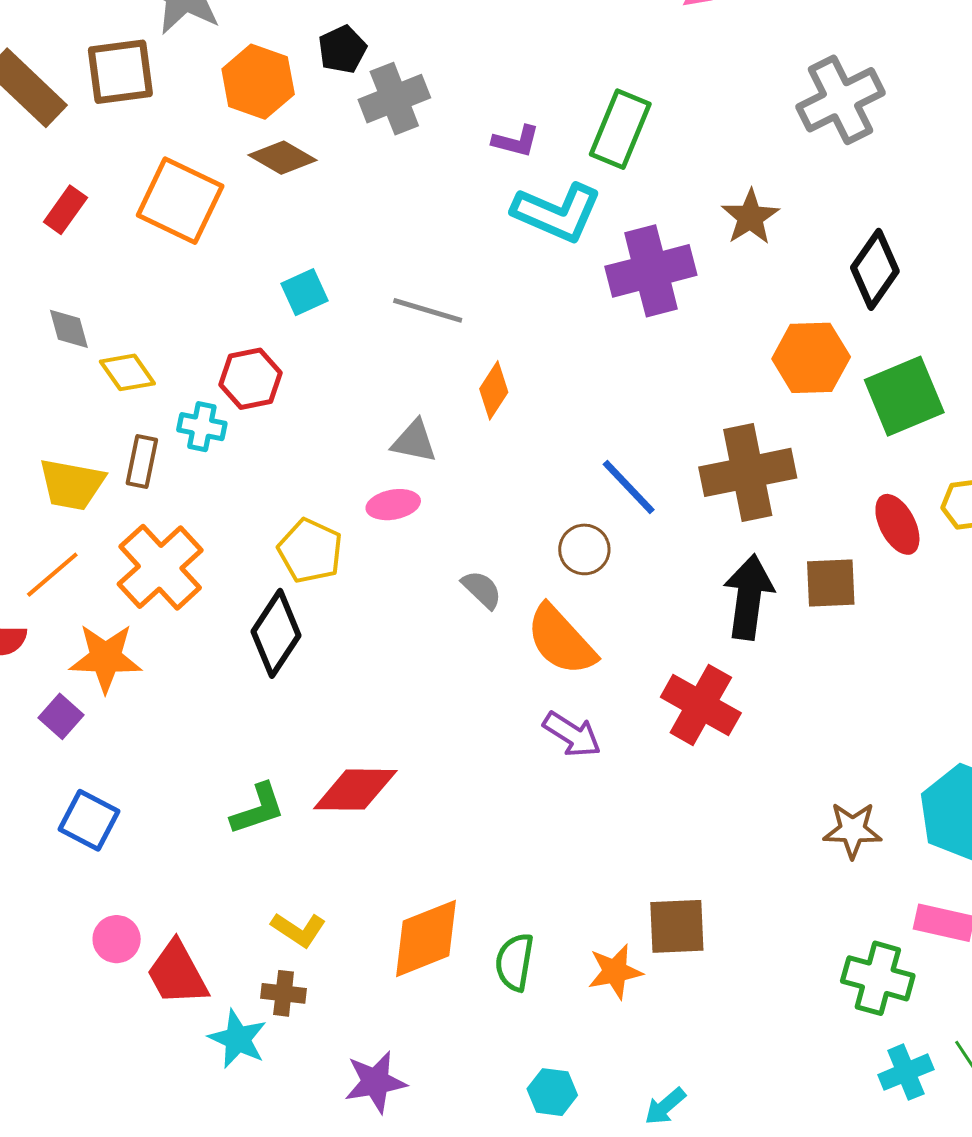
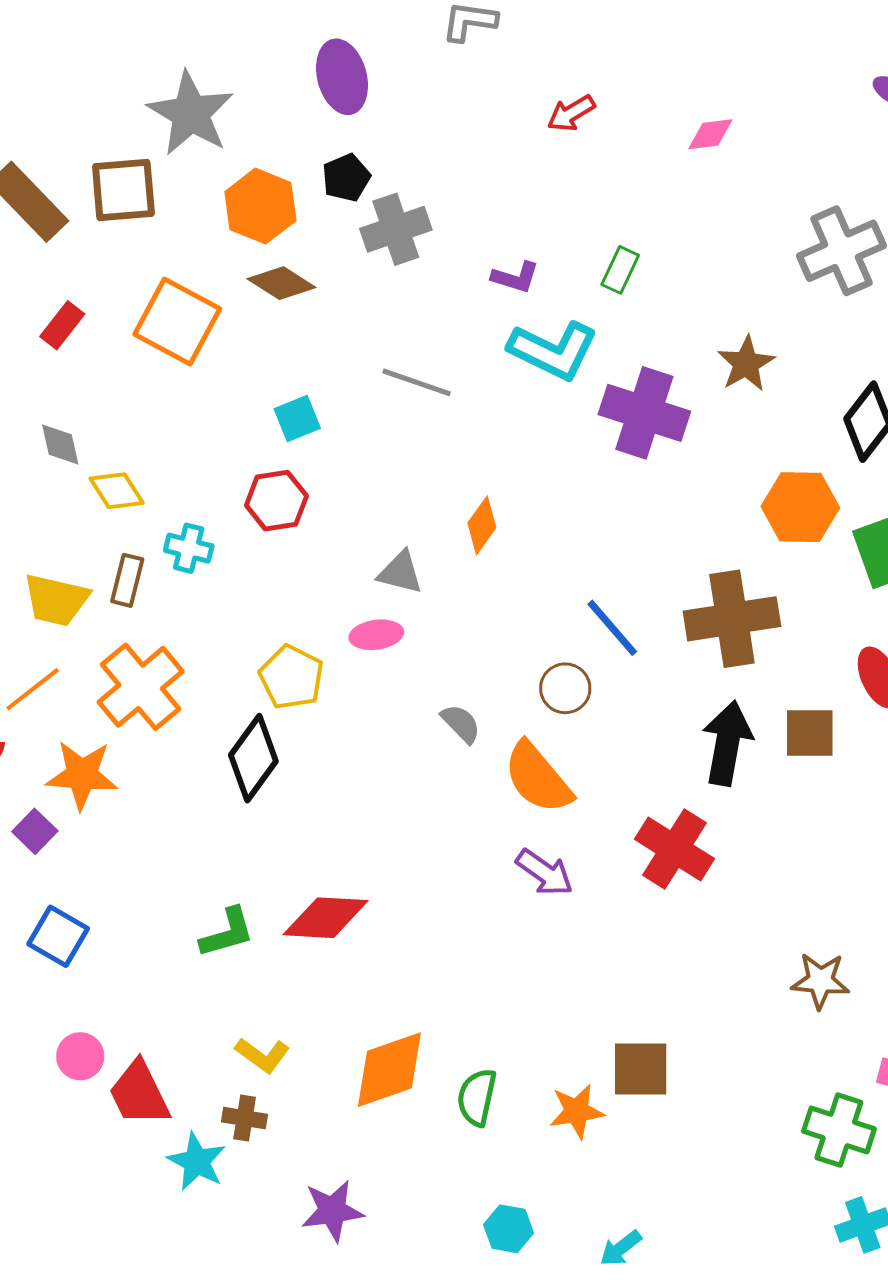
green rectangle: (620, 129) -> (620, 270), size x0.6
purple cross: (651, 271) -> (644, 413), turned 30
gray line: (428, 310) -> (417, 382), moved
red hexagon: (250, 379) -> (276, 501), moved

